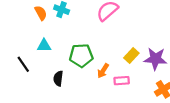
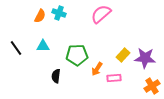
orange semicircle: (41, 13) -> (40, 16), turned 56
black line: (23, 64) -> (16, 48), moved

